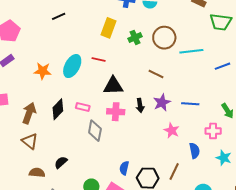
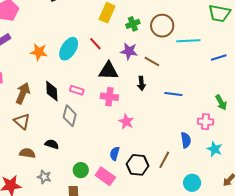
red line: (99, 59) -> (95, 44), turned 32
purple star: (162, 102) -> (129, 51), moved, turned 30
blue line: (190, 104) -> (173, 94), moved
black arrow: (140, 105) -> (141, 83), moved
black diamond: (58, 109) -> (52, 91), turned -50
pink star: (172, 130) -> (126, 122), moved
gray diamond: (95, 131) -> (70, 116), moved
black semicircle: (61, 162) -> (52, 144), turned 56

